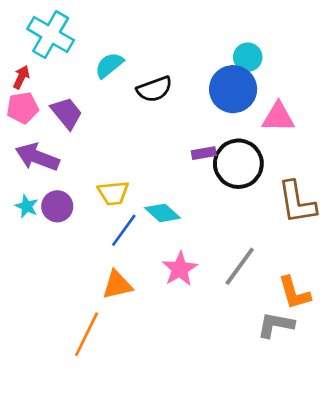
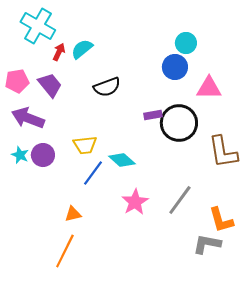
red arrow: (21, 77) -> (59, 52), moved
black semicircle: (154, 89) -> (107, 87), moved
blue circle: (233, 89) -> (175, 67), size x0.7
orange triangle: (117, 285) -> (73, 214), moved, size x0.7

